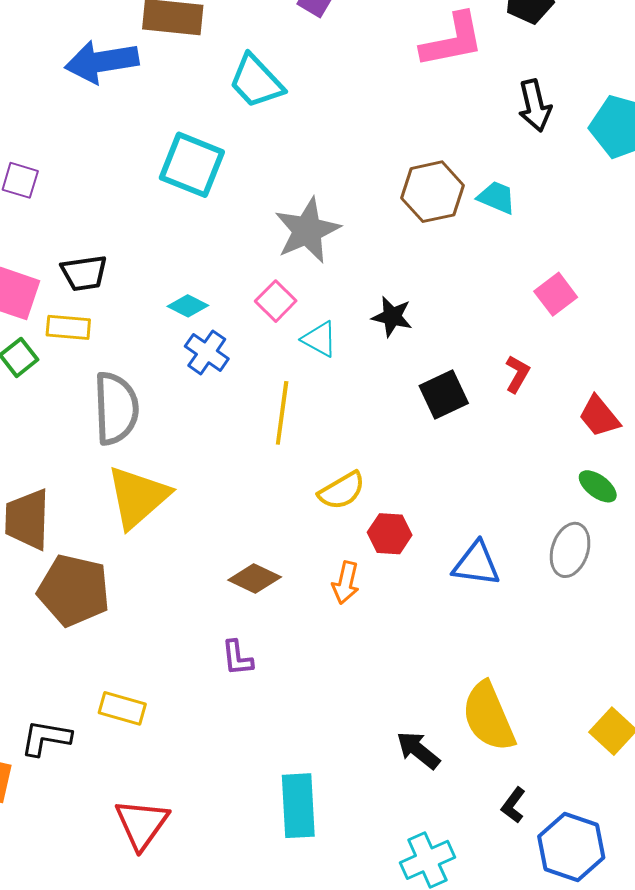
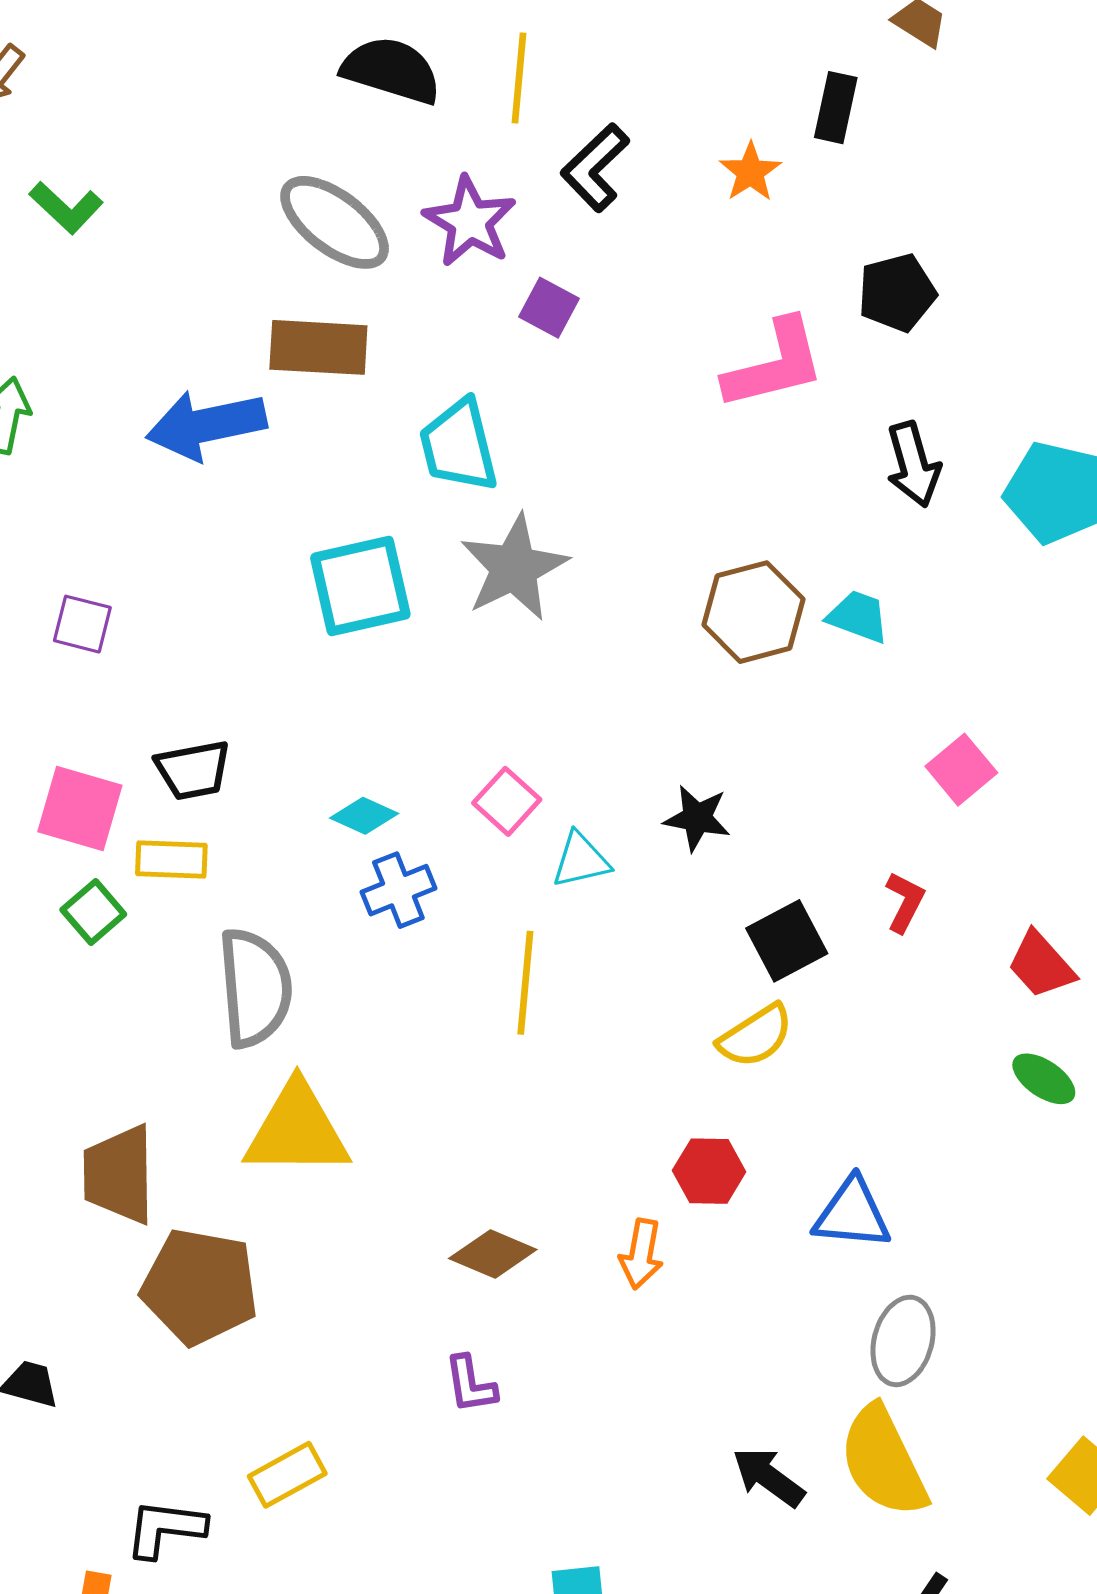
cyan trapezoid: (256, 81) -> (459, 446), turned 32
cyan square: (192, 165) -> (360, 586), turned -32
gray star: (307, 230) -> (514, 568), moved
cyan triangle: (320, 339) -> (581, 860), turned -39
blue cross: (207, 352) -> (398, 890), turned 36
yellow semicircle: (342, 491) -> (756, 1036), moved
yellow triangle: (138, 497) -> (297, 1130), turned 44
gray ellipse: (570, 550) -> (903, 1341), moved
yellow rectangle: (122, 708) -> (287, 1475), turned -42
black arrow: (418, 750) -> (769, 1477), moved

